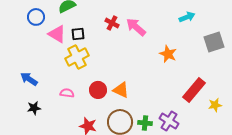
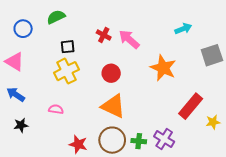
pink triangle: (57, 34) -> (15, 62), moved
orange star: (168, 54) -> (163, 68), size x1.4
red circle: (98, 90) -> (111, 73), moved
orange triangle: (121, 90) -> (113, 106), size x1.4

